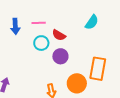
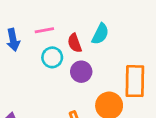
cyan semicircle: (92, 22) -> (100, 34), moved
red semicircle: (59, 35) -> (75, 43), turned 48

